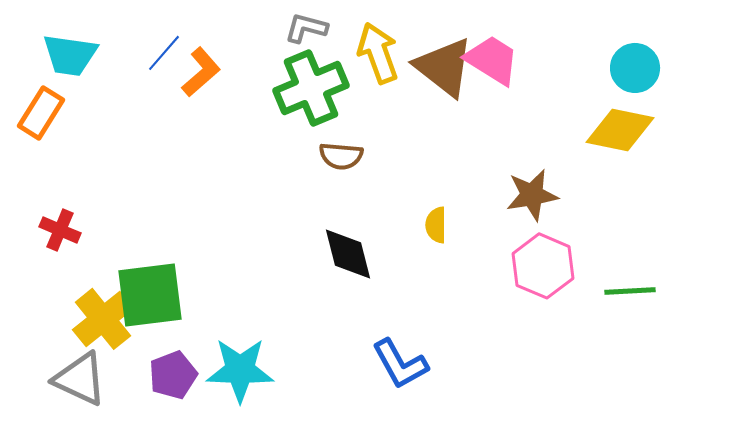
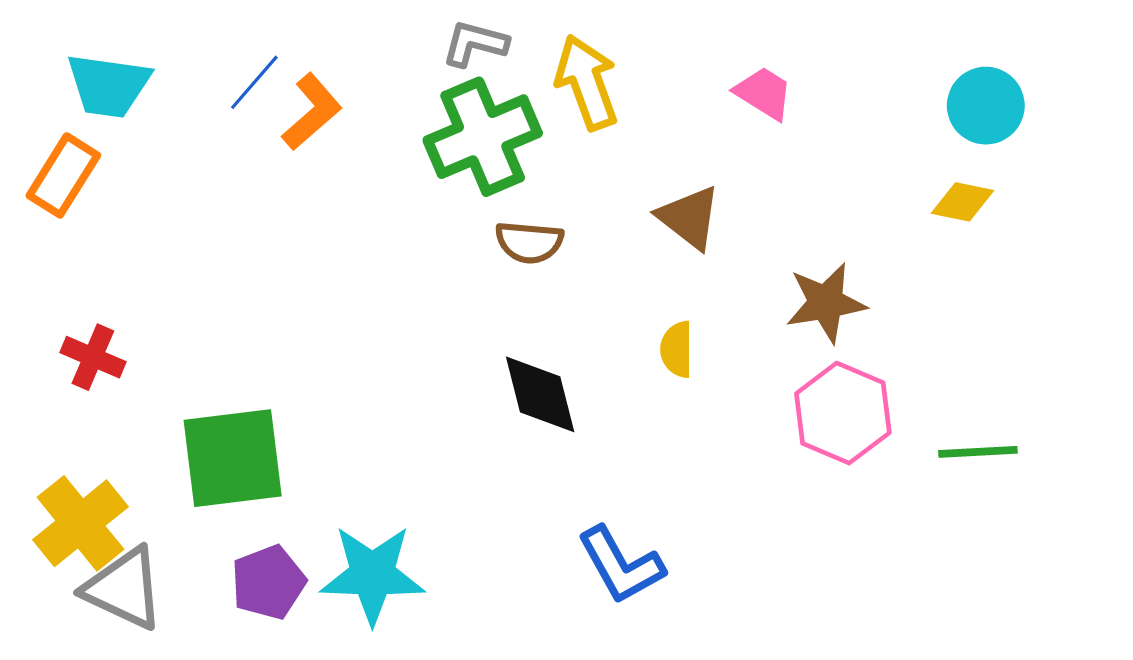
pink trapezoid: (492, 60) -> (764, 93), size x0.7
brown triangle: (444, 67) -> (689, 217), moved, size x0.7
yellow diamond: (620, 130) -> (962, 202), size x0.6
yellow cross: (103, 319) -> (80, 523), moved

